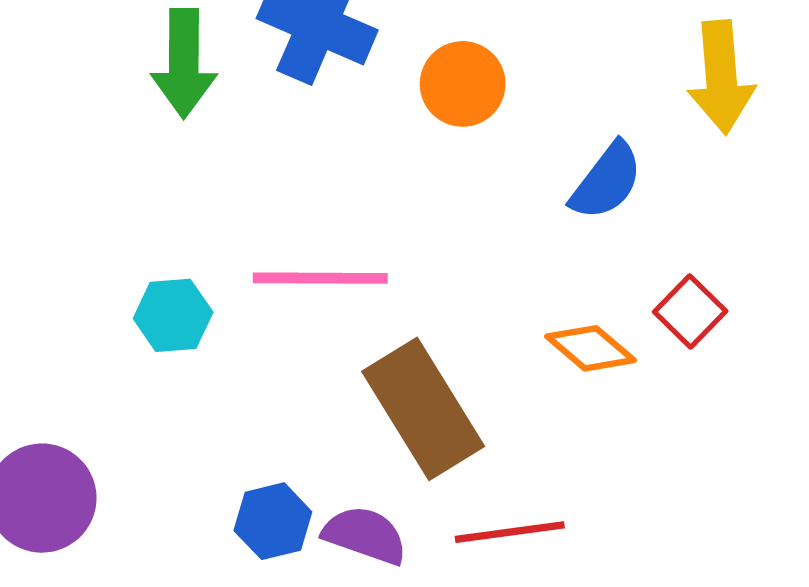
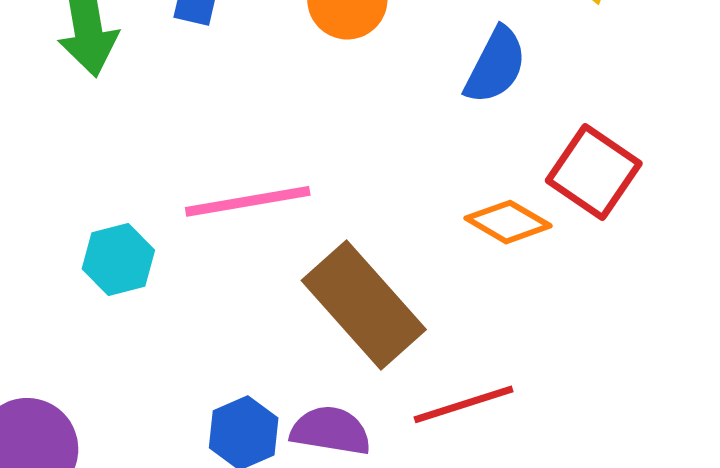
red square: (690, 312) -> (594, 172), size x1.4

